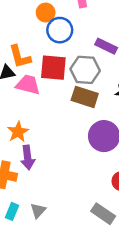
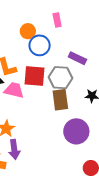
brown rectangle: (85, 97) -> (60, 100), turned 65

